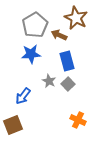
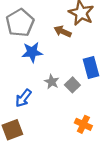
gray pentagon: (35, 25) -> (20, 23), moved
blue rectangle: (67, 61) -> (91, 67), moved

